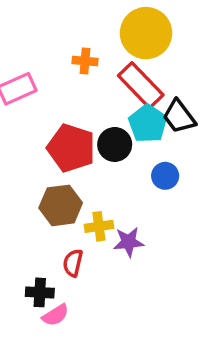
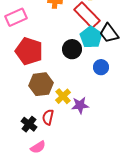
red pentagon: (71, 148) -> (29, 51), moved
yellow cross: (99, 226) -> (63, 96), turned -35
black cross: (40, 292) -> (29, 124), moved, turned 35

